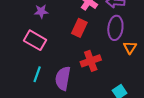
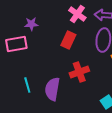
pink rectangle: (35, 40) -> (16, 44), moved, turned -40
cyan line: (37, 74) -> (27, 85), turned -35

